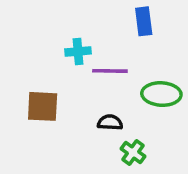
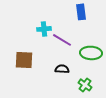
purple line: (110, 71) -> (62, 40), turned 30
green cross: (133, 153) -> (85, 85), moved

